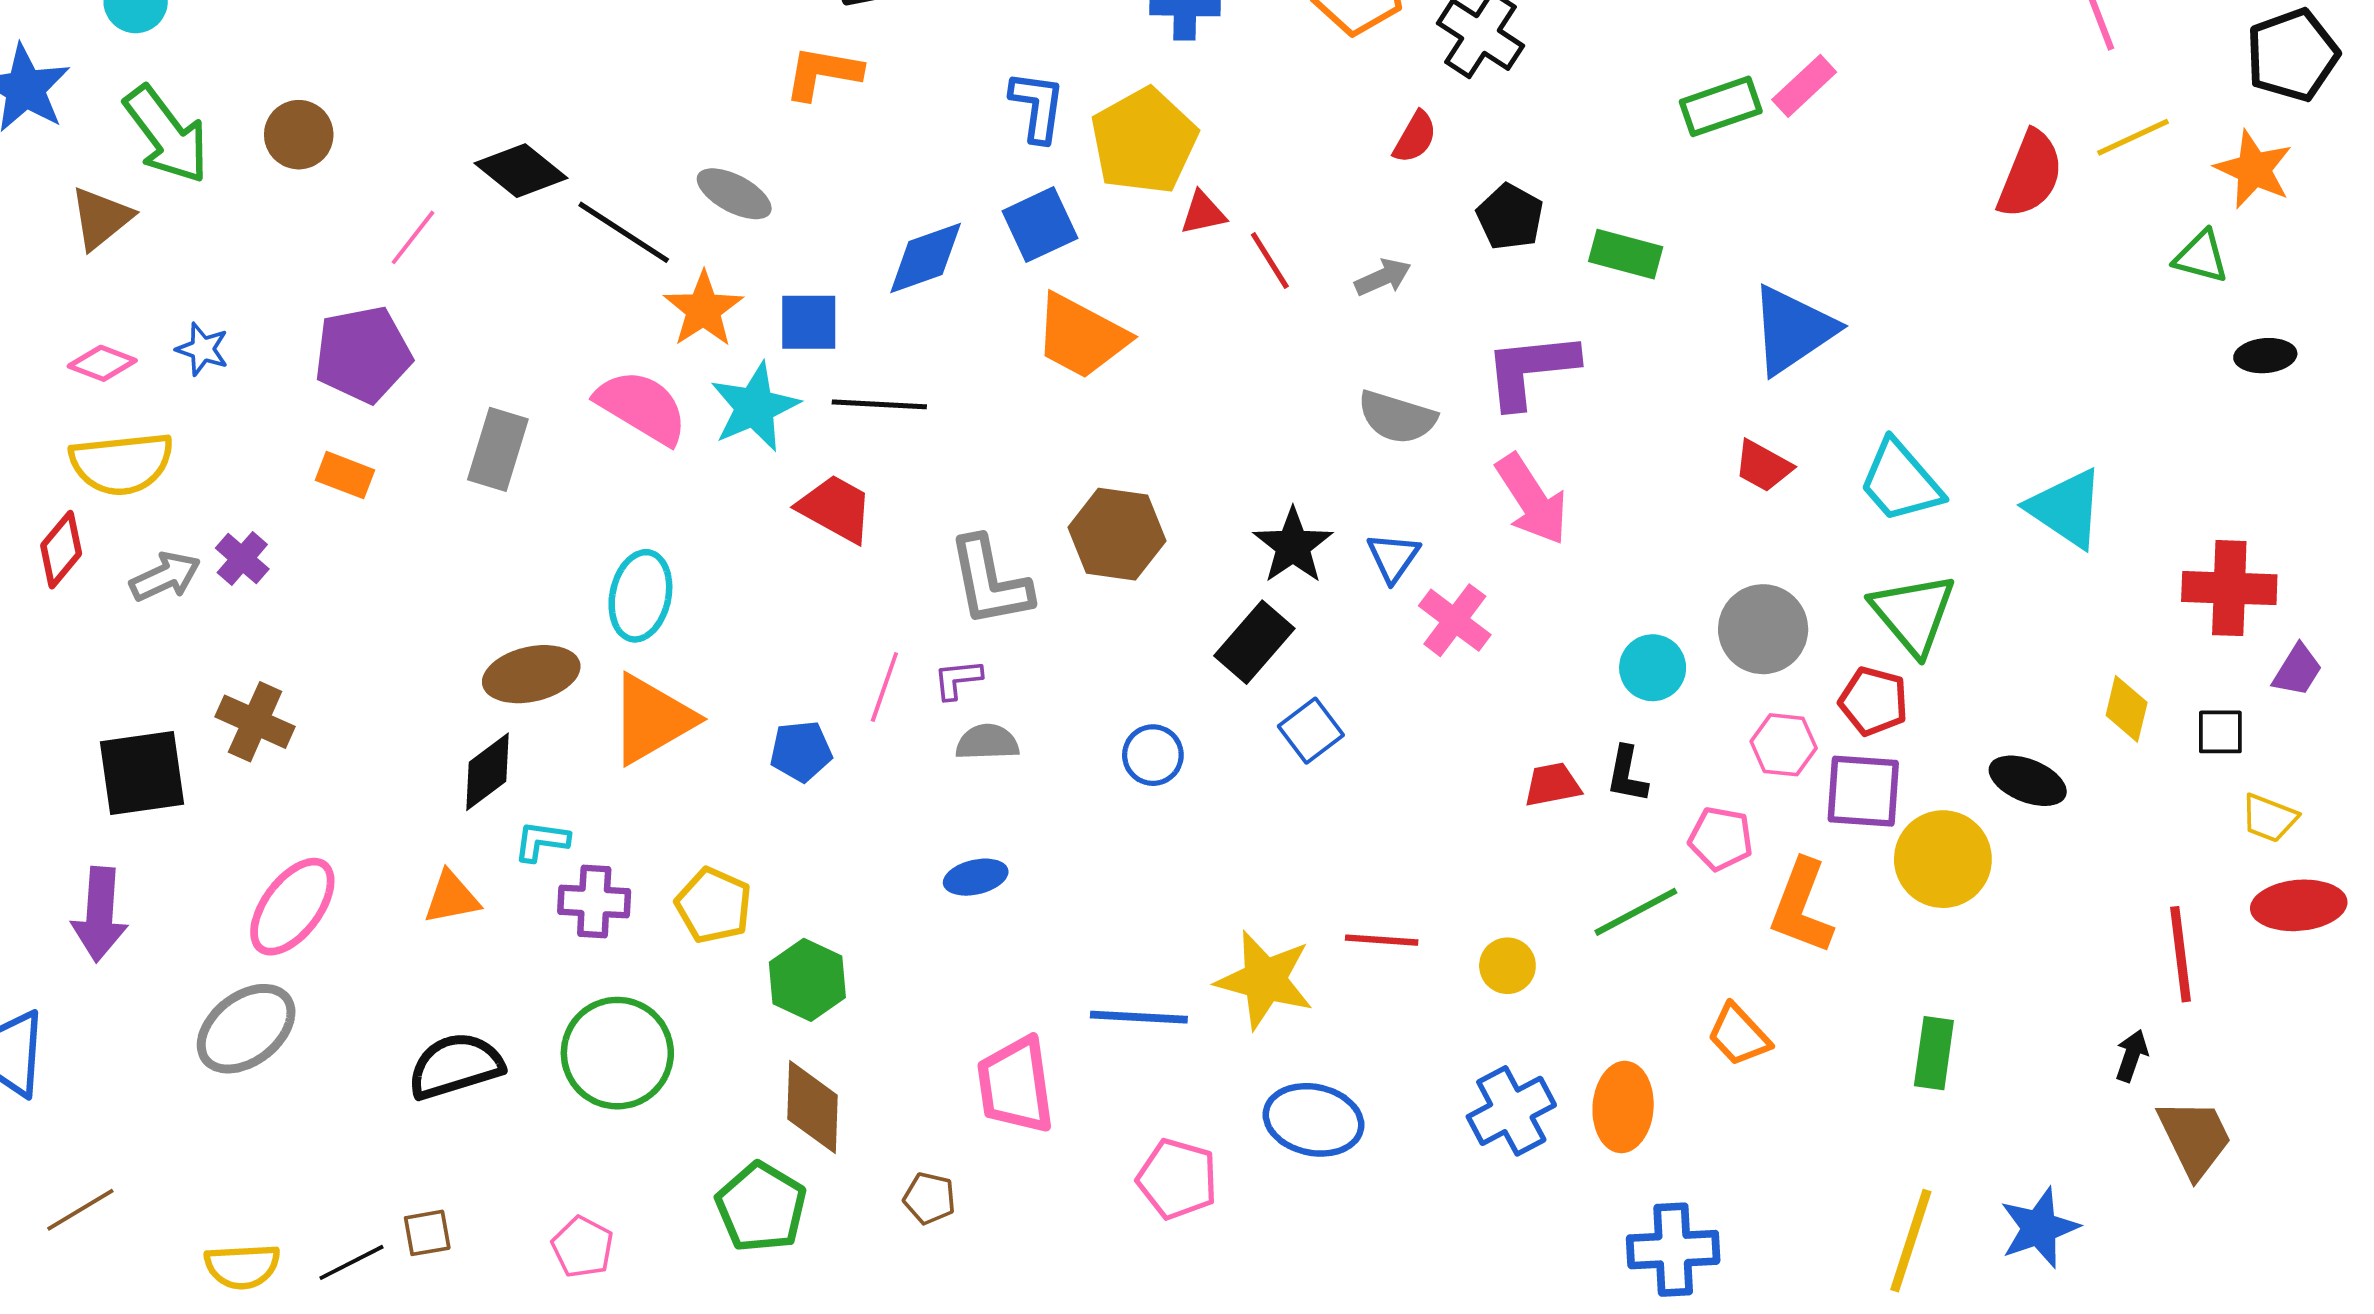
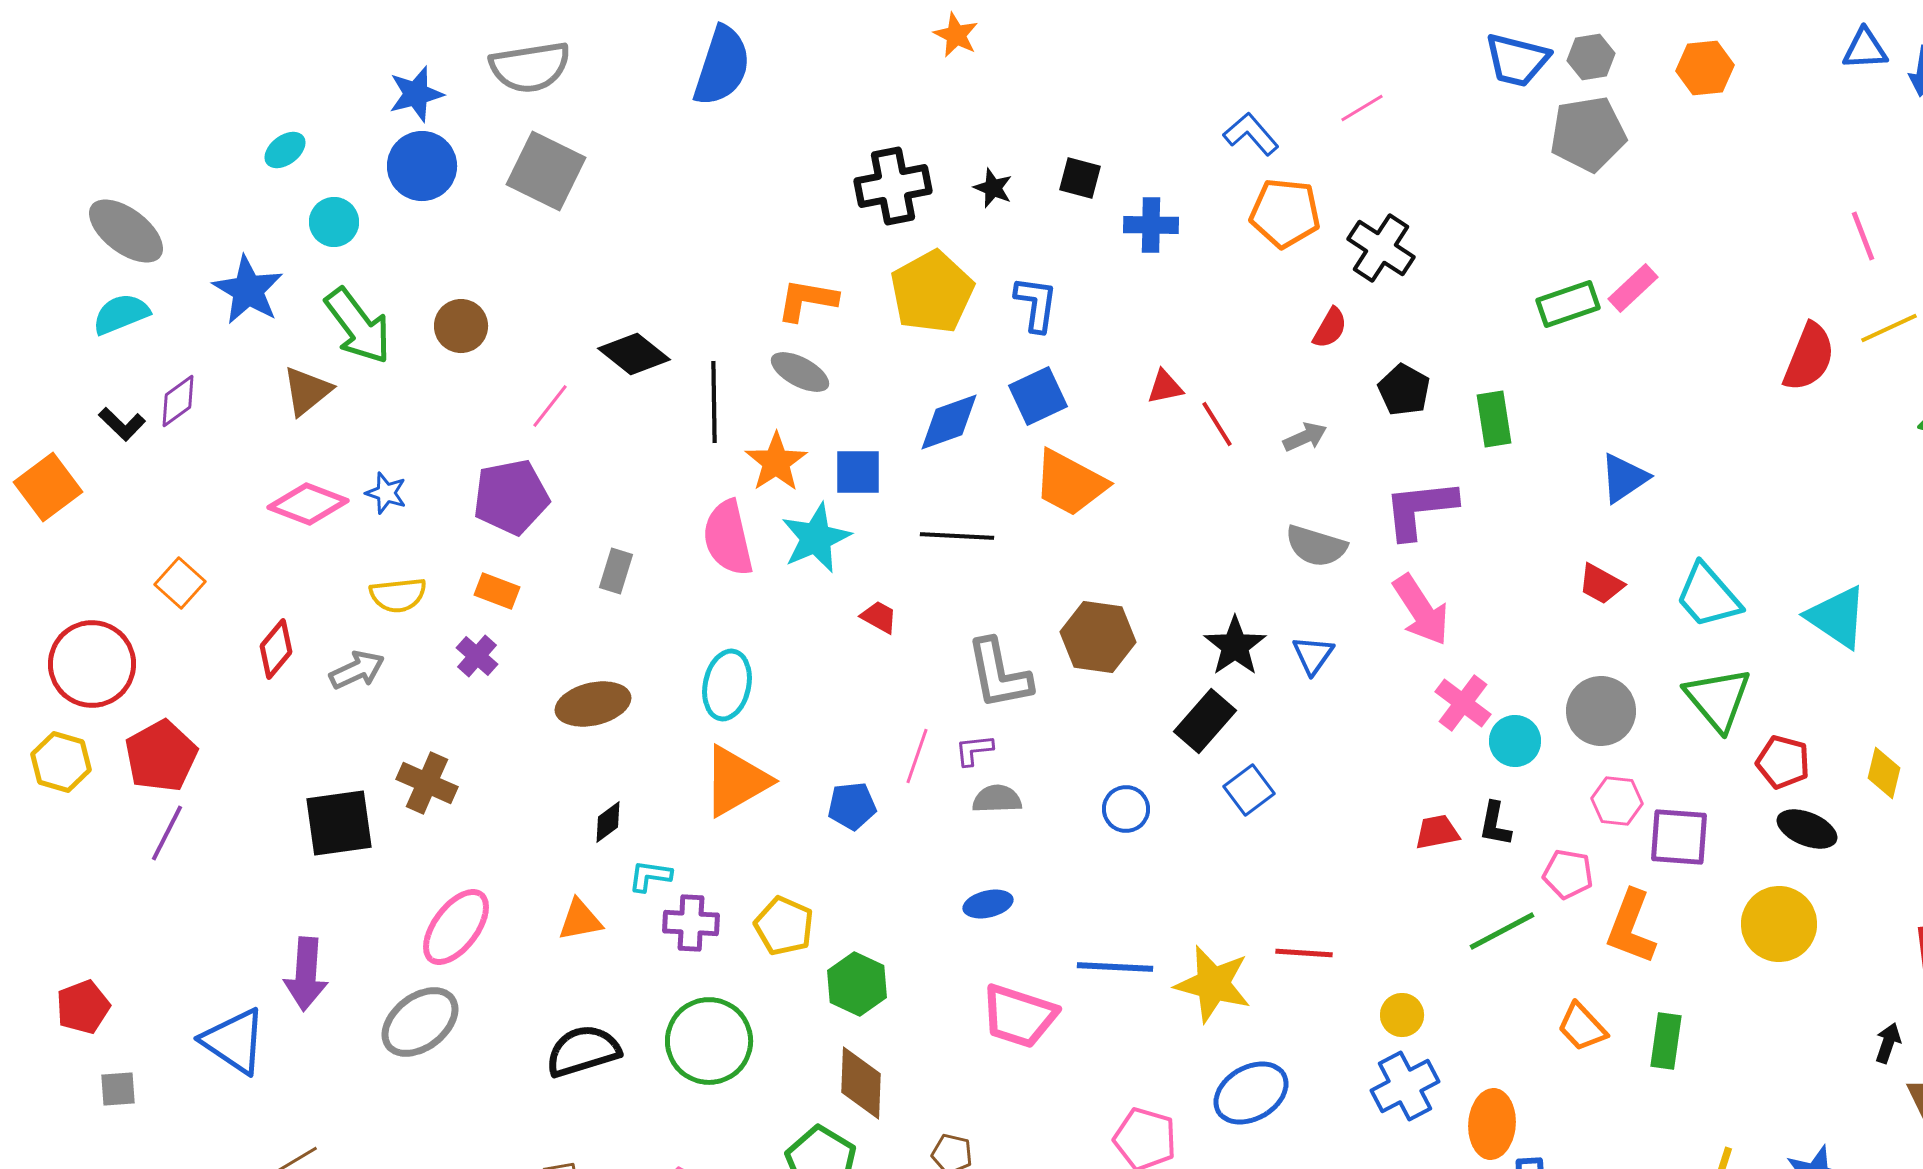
orange L-shape: (823, 73) -> (807, 300), moved
yellow pentagon: (1144, 141) -> (932, 292), moved
black line: (624, 232) -> (714, 402), turned 56
green rectangle: (1626, 254) -> (1494, 419), turned 66
blue triangle: (1793, 330) -> (1624, 478), size x0.7
pink diamond: (102, 363) -> (308, 504), size x1.5
black line: (879, 404) -> (957, 536), moved
pink semicircle: (642, 407) -> (728, 538), turned -134
gray rectangle: (498, 449) -> (616, 571), size x0.7
yellow semicircle: (121, 463) -> (398, 595), moved, size x0.7
red trapezoid: (836, 508) -> (879, 617), size x0.6
purple cross: (242, 559) -> (477, 656), moved
pink cross: (1455, 620) -> (1463, 703), moved
brown ellipse: (531, 674) -> (593, 704), moved
red pentagon: (1874, 701) -> (1783, 762), moved
black diamond: (488, 772) -> (608, 822), size x0.7
yellow circle: (1943, 859) -> (1779, 924), moved
purple arrow: (100, 914) -> (306, 974), moved
yellow circle: (1507, 966) -> (1402, 1015), moved
blue line: (1139, 1017) -> (1115, 967), moved
green rectangle: (1934, 1053) -> (1666, 1041), moved
pink trapezoid: (1015, 1085) -> (1019, 1016), moved, turned -64
orange ellipse: (1623, 1107) -> (1492, 1124), moved
blue ellipse: (1313, 1120) -> (1251, 1093), turned -42

